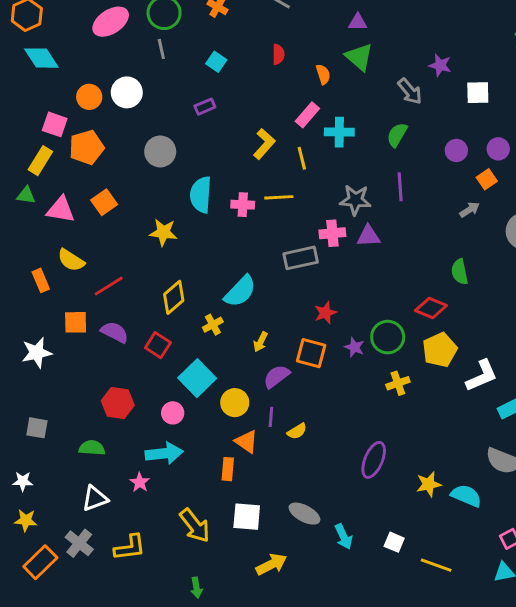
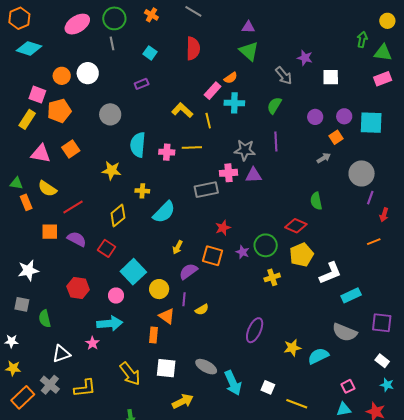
red semicircle: (278, 54) -> (193, 48), size x1.6
cyan diamond: (41, 58) -> (29, 48), turned -40
orange semicircle: (323, 74) -> (231, 78), moved, turned 72
yellow L-shape: (264, 144) -> (182, 110), turned -90
green triangle: (26, 195) -> (16, 183), moved
yellow cross: (213, 325) -> (142, 191), moved, turned 32
white star: (37, 353) -> (28, 270), moved
green semicircle: (92, 448) -> (45, 319), moved, turned -108
cyan semicircle: (466, 496) -> (318, 356), turned -50
cyan arrow: (344, 537) -> (233, 383), size x1.4

